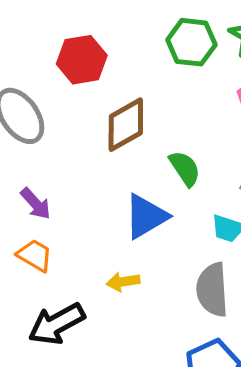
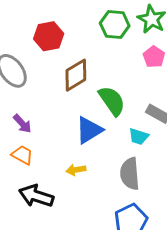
green semicircle: (185, 168) -> (112, 101), size x1.4
black arrow: (57, 324) -> (36, 196), turned 48

